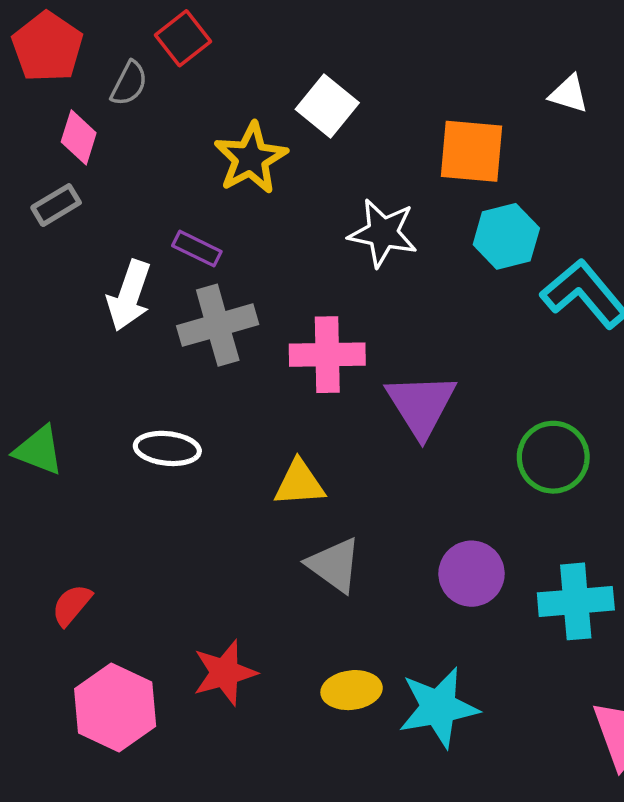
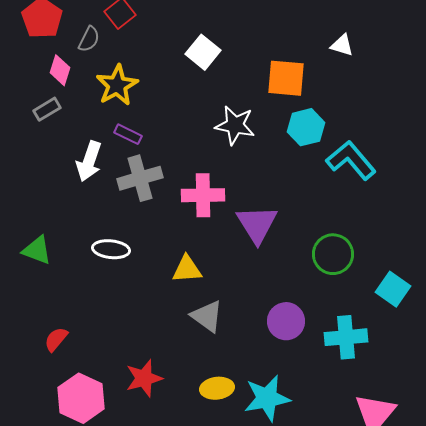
yellow star: (251, 158) -> (117, 85), moved

